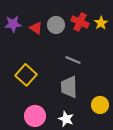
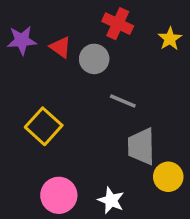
red cross: (80, 22) -> (118, 24), moved
gray circle: (56, 25) -> (94, 59), moved
gray trapezoid: (69, 87) -> (141, 146), moved

